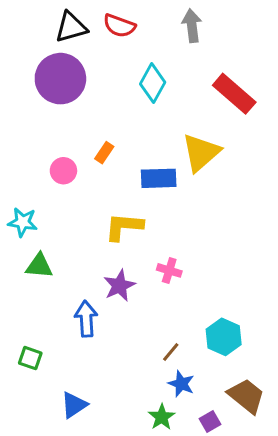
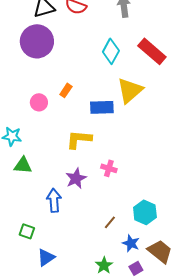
cyan diamond: (153, 83) -> (111, 51), moved
green square: (30, 358) -> (27, 231), moved
blue star: (181, 384) -> (131, 243), moved

